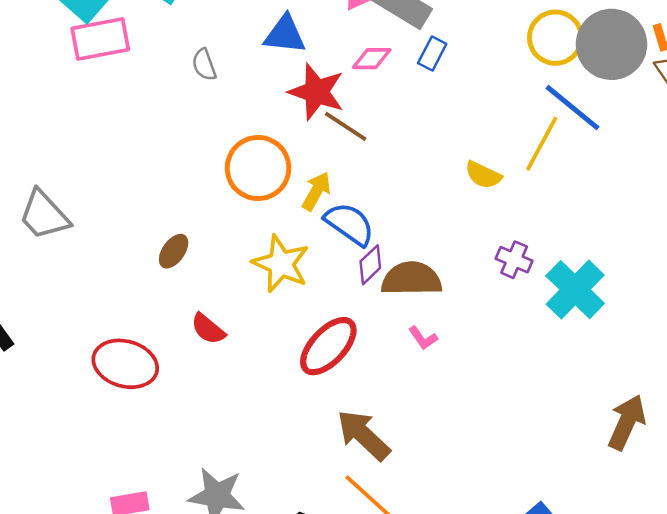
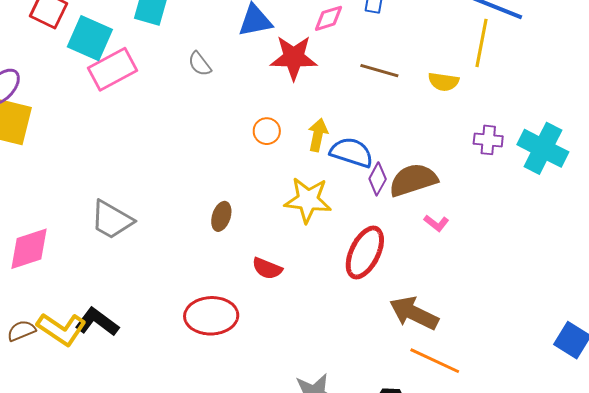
brown line: (346, 126) -> (379, 71), moved
orange circle: (258, 168) -> (267, 131), size x0.5

